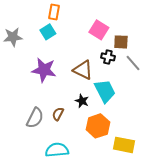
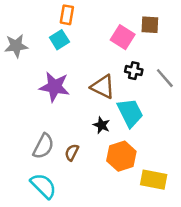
brown square: (121, 42) -> (150, 25), moved
brown semicircle: (58, 114) -> (72, 152), moved
cyan semicircle: (57, 150) -> (43, 186), moved, turned 50

